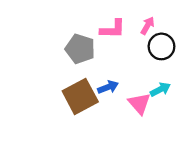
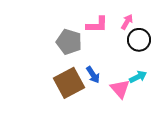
blue arrow: (108, 87) -> (93, 75), turned 78

